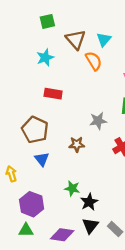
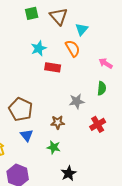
brown triangle: (76, 39) -> (59, 16), moved
cyan star: (45, 58) -> (39, 48), moved
red rectangle: (53, 94) -> (53, 67), moved
green star: (72, 188) -> (54, 147), moved

